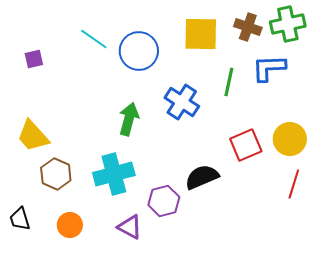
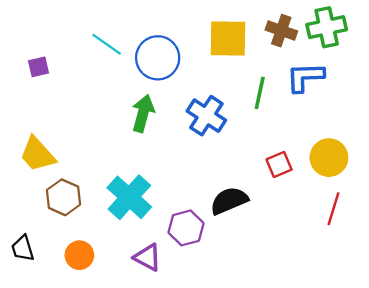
green arrow: (129, 119) -> (143, 113), moved
red square: (246, 145) -> (279, 164), size x0.7
cyan cross: (114, 174) -> (129, 197), turned -33

